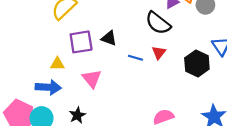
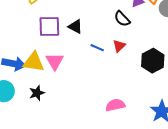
black semicircle: (158, 23) -> (122, 19), size x0.7
yellow triangle: (57, 64) -> (34, 62), moved, size x1.6

